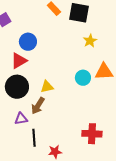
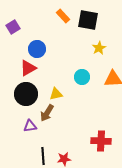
cyan circle: (83, 78) -> (82, 77), moved
black line: (34, 138) -> (43, 156), moved

